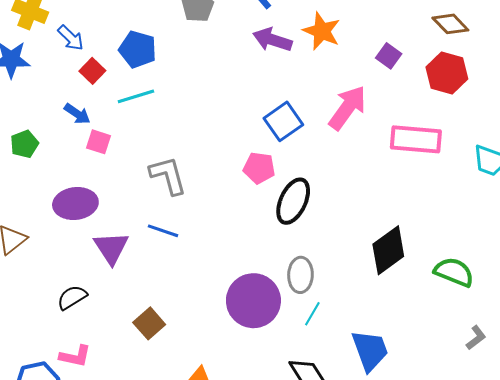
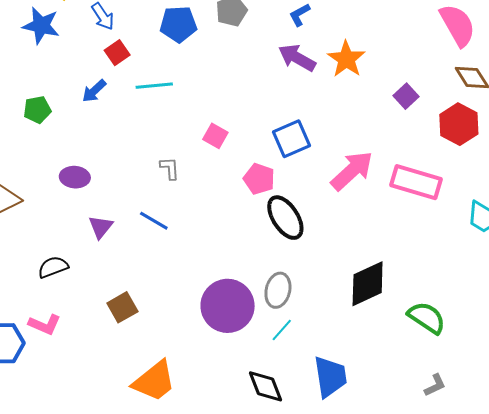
blue pentagon: (138, 49) -> (178, 24), moved, turned -30
pink arrow: (348, 108) -> (352, 171), moved
blue arrow: (77, 114) -> (94, 91), turned 92
pink square: (99, 142) -> (215, 136), moved
gray L-shape: (168, 175) -> (170, 168), size x0.6
black ellipse: (293, 201) -> (285, 218), turned -69
purple ellipse: (75, 203) -> (75, 177), size x0.7
purple triangle: (111, 248) -> (101, 227), size x0.7

